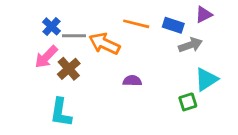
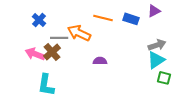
gray line: (74, 36) -> (59, 38), moved
gray arrow: (190, 45) -> (157, 45), moved
pink arrow: (46, 57) -> (35, 54), moved, turned 66
green square: (188, 102) -> (164, 78), moved, turned 32

